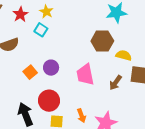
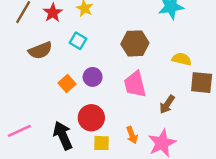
cyan square: (41, 30) -> (78, 41), moved
brown hexagon: (102, 41) -> (135, 43), moved
brown arrow: (115, 83) -> (167, 104), moved

